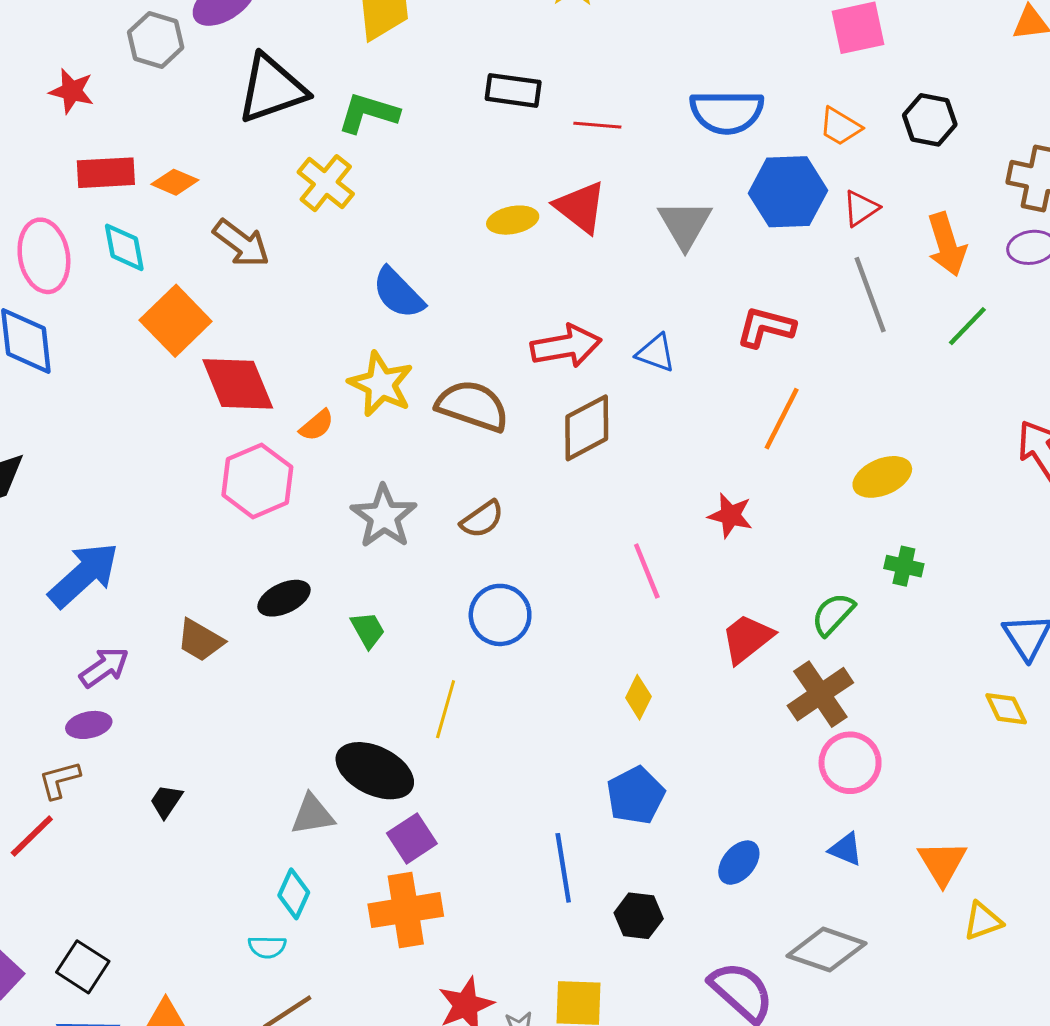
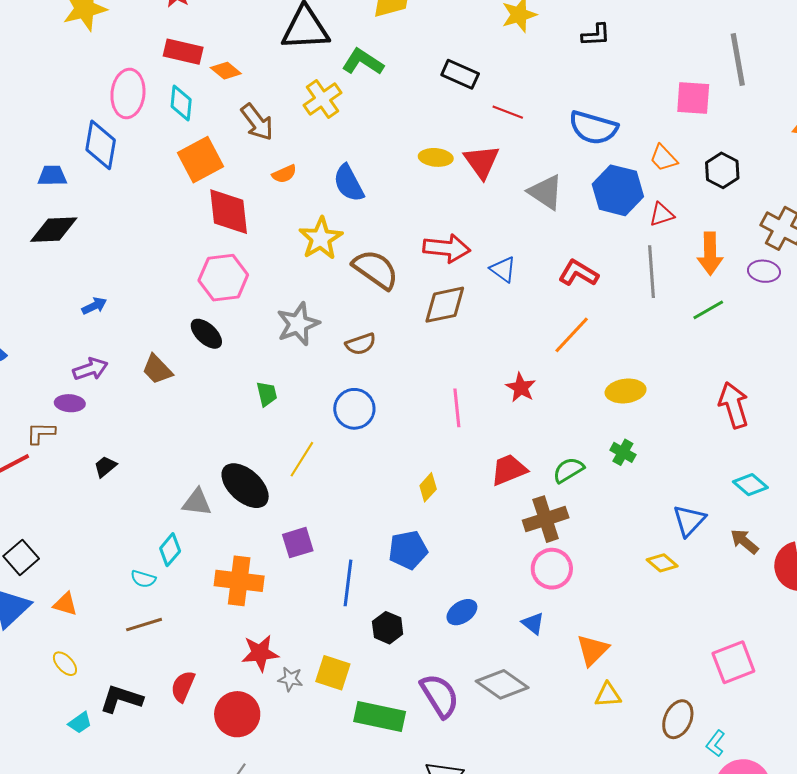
gray triangle: (685, 224) -> (546, 192), turned -42
orange semicircle: (317, 425) -> (284, 174), moved
blue arrow: (84, 575) -> (94, 306), size x0.5
black ellipse: (284, 598) -> (206, 334), moved, turned 52
yellow diamond: (1006, 709) -> (662, 563), turned -40
purple square: (412, 838) -> (298, 543), moved

